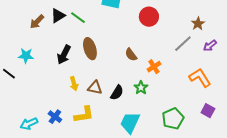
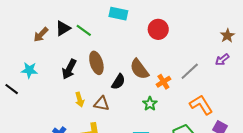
brown star: (198, 24) -> (227, 36), moved
gray line: (183, 44) -> (190, 71), moved
brown semicircle: (131, 55) -> (139, 69), size x1.5
orange L-shape: (200, 78) -> (201, 105), moved
black semicircle: (117, 93) -> (118, 82), moved

